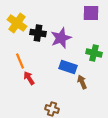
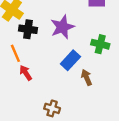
black cross: (38, 33) -> (28, 29), moved
blue rectangle: (68, 67) -> (70, 60), turned -66

